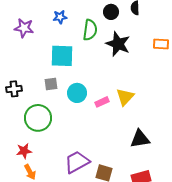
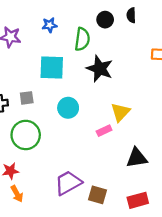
black star: (118, 44) -> (100, 69), moved
gray square: (51, 84) -> (27, 98), moved
pink rectangle: (102, 102) -> (104, 131), moved

